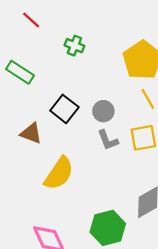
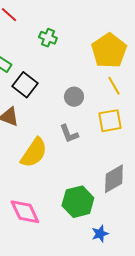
black square: (64, 109) -> (25, 85), moved
gray L-shape: (108, 140) -> (69, 134), moved

